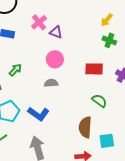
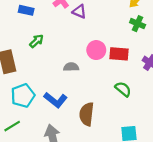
pink circle: (55, 59) -> (96, 50), moved
green arrow: (15, 70) -> (37, 41), moved
brown semicircle: (85, 127) -> (87, 114), moved

